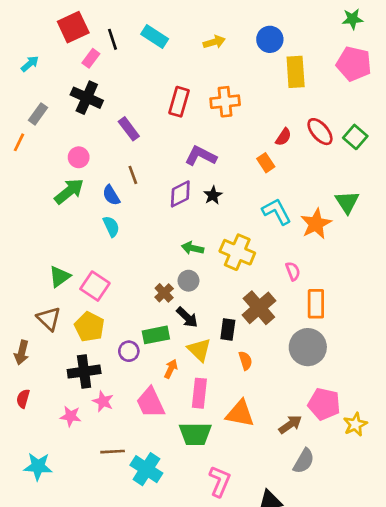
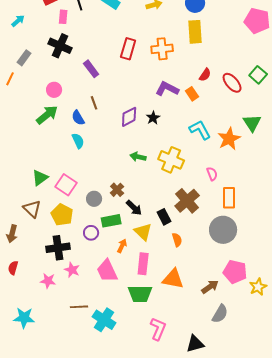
pink rectangle: (91, 58) -> (63, 17), turned -32
yellow rectangle: (296, 72) -> (195, 32), moved
red ellipse: (320, 132) -> (232, 83), moved
purple L-shape: (201, 156) -> (167, 89), moved
gray circle: (188, 281) -> (94, 199), moved
black rectangle: (228, 329) -> (164, 217), turned -35

